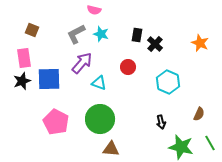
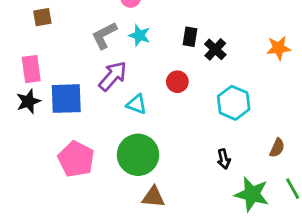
brown square: (32, 30) -> (42, 17), moved, turned -32
orange star: (200, 43) -> (279, 48), turned -30

